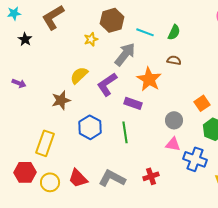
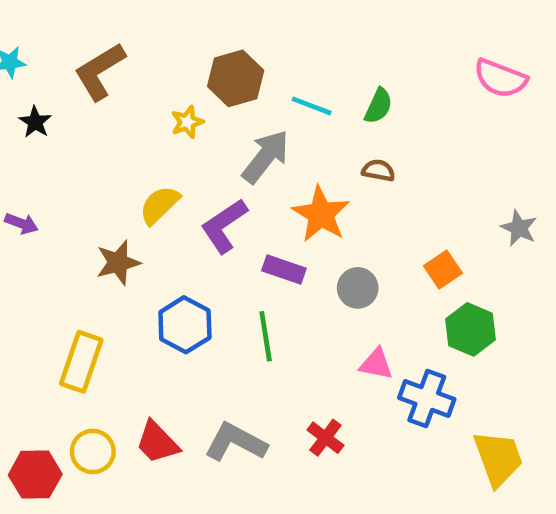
gray circle: (174, 120) -> (358, 288), moved
red hexagon: (25, 172) -> (35, 475), moved
red cross: (151, 176) -> (325, 438), turned -35

